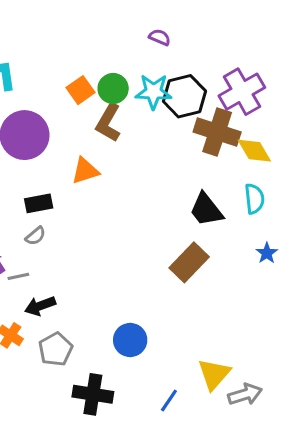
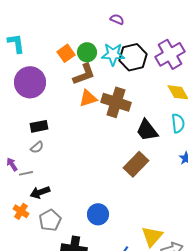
brown L-shape: (108, 123) -> (84, 74), turned -140
brown cross: (217, 132) -> (116, 102), moved
orange triangle: (85, 171) -> (88, 98), moved

